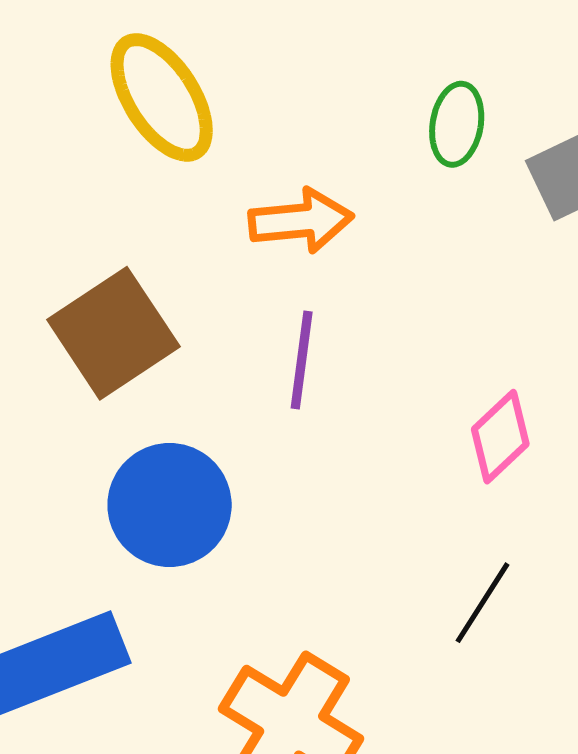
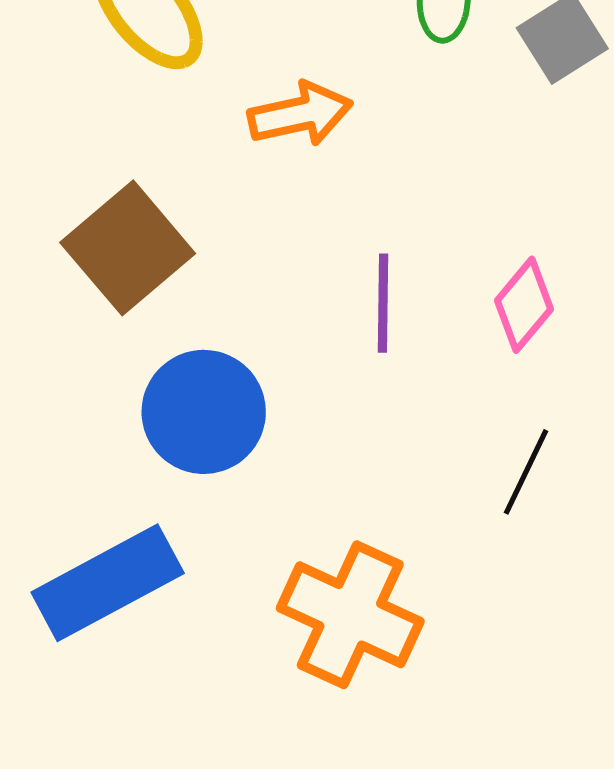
purple line: (302, 360) -> (383, 303), moved

